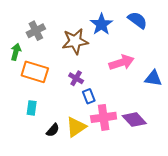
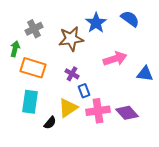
cyan rectangle: (32, 108) -> (30, 102), size x1.6
yellow triangle: (76, 127) -> (68, 108), moved

